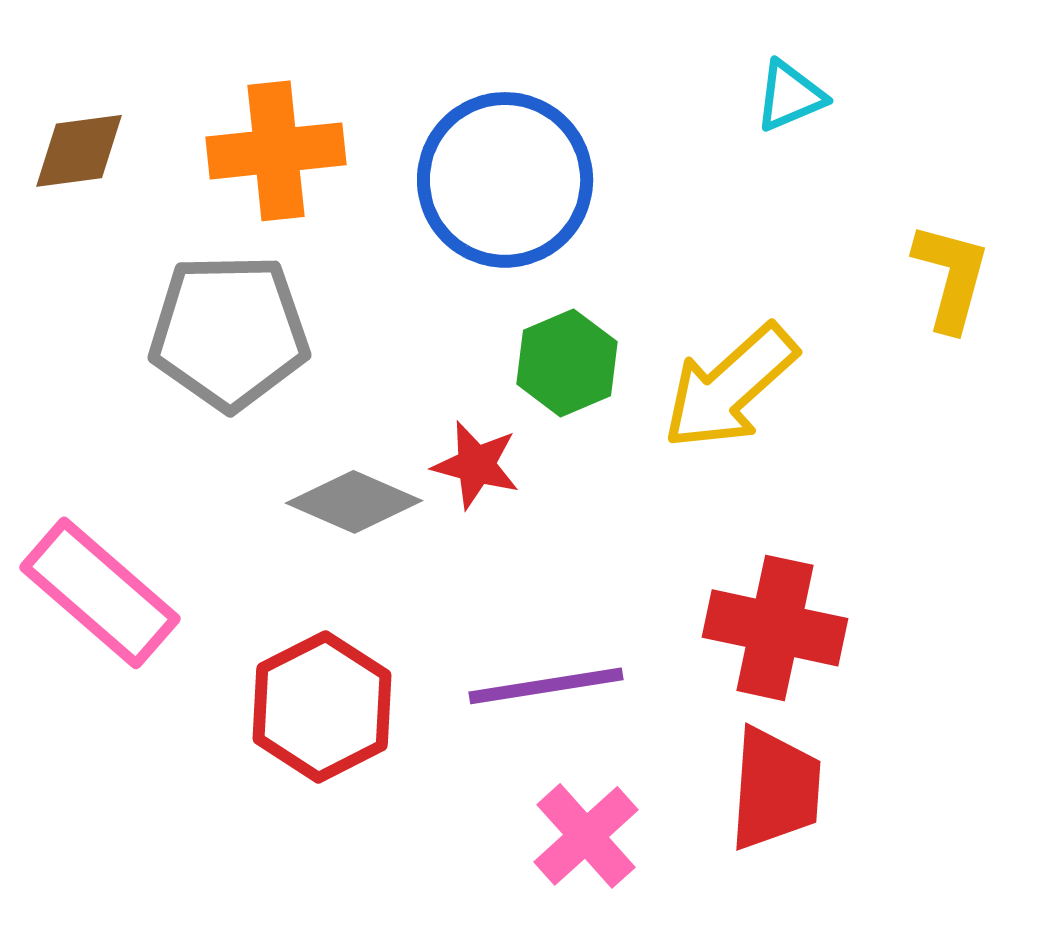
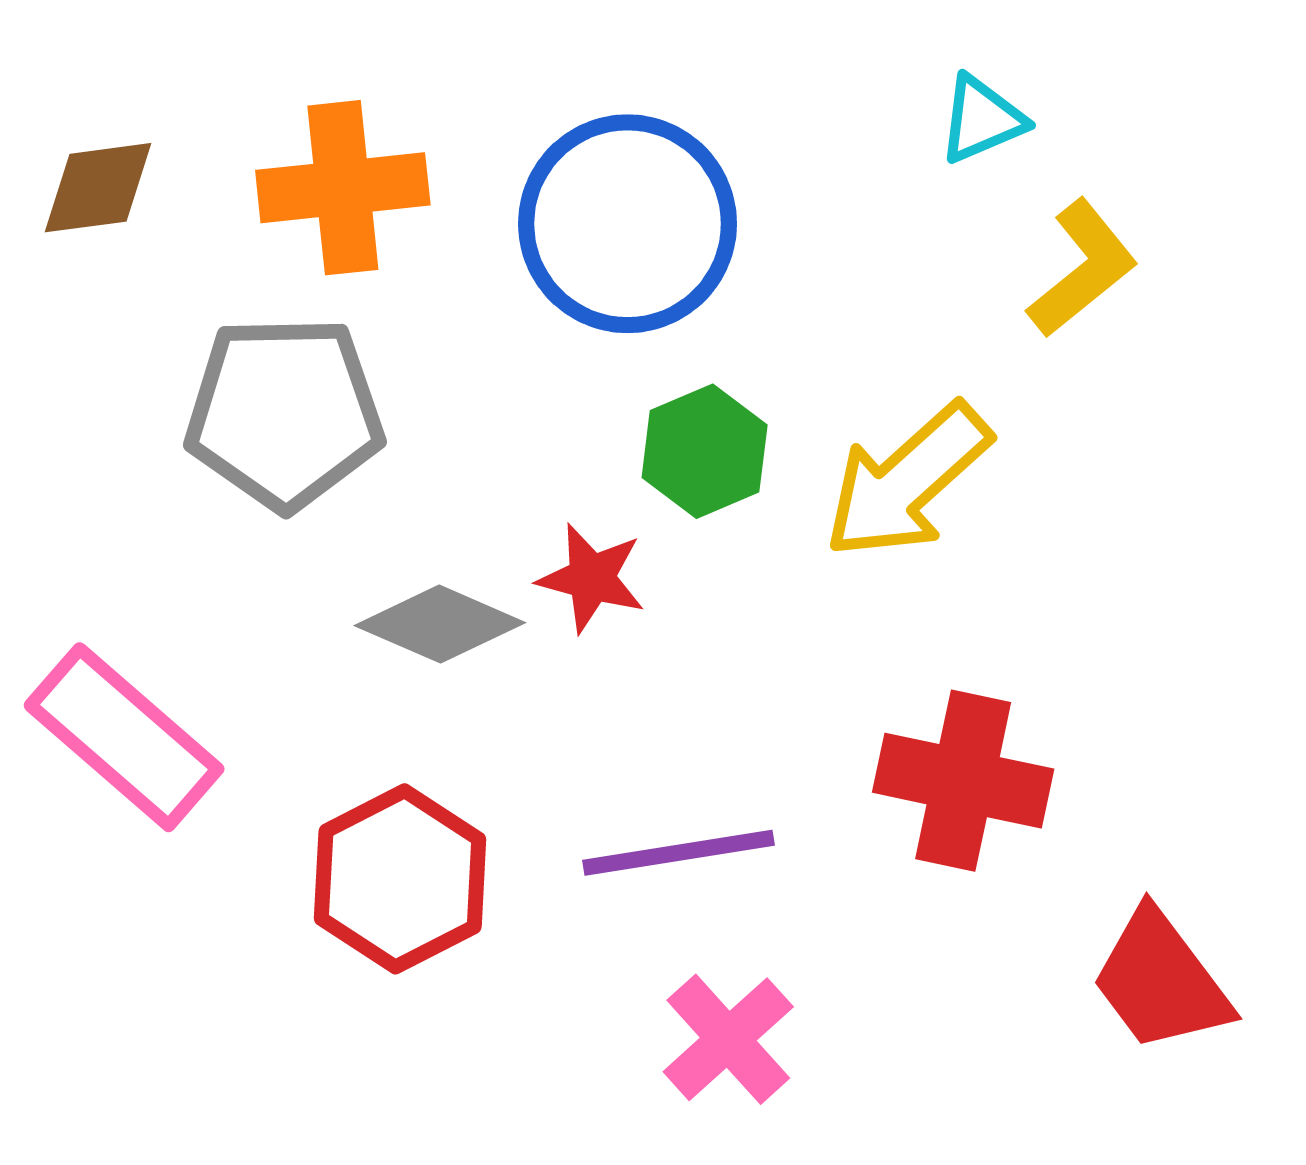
yellow L-shape: (951, 277) -> (1082, 269), moved, turned 36
red trapezoid: (775, 789) -> (1161, 981), moved, turned 139

